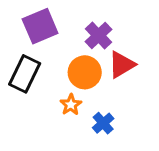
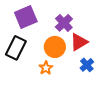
blue cross: (103, 123) -> (87, 65), moved

